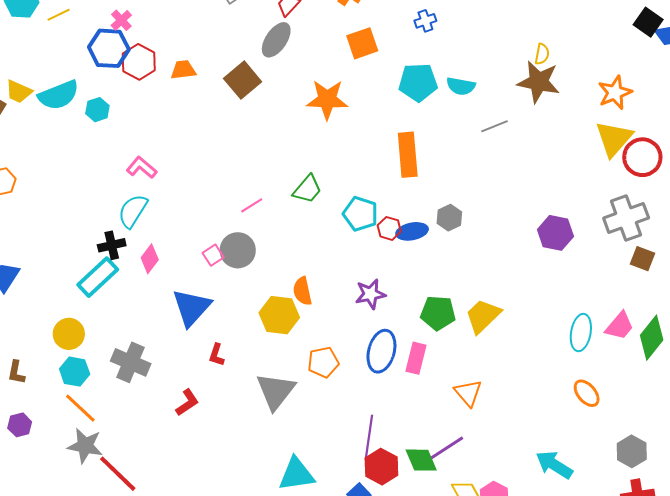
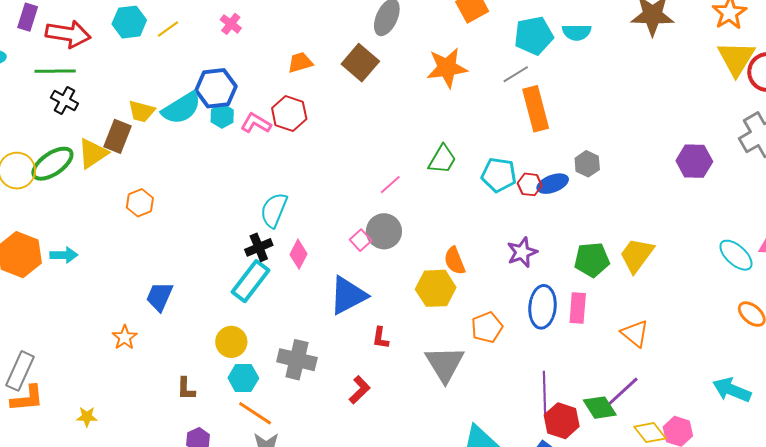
blue hexagon: (109, 48) -> (216, 88), moved
red hexagon: (139, 62) -> (289, 114), moved
gray line: (495, 126) -> (516, 74), moved
pink L-shape: (142, 168) -> (256, 123), moved
blue triangle: (192, 307) -> (348, 295), turned 30
cyan ellipse: (581, 332) -> (736, 255), turned -48

